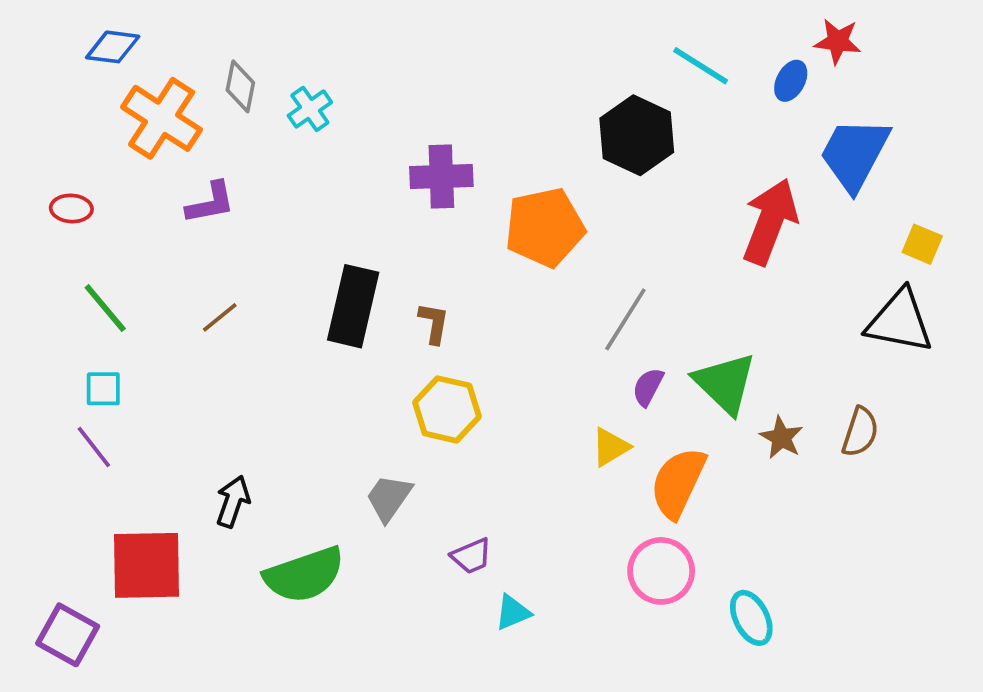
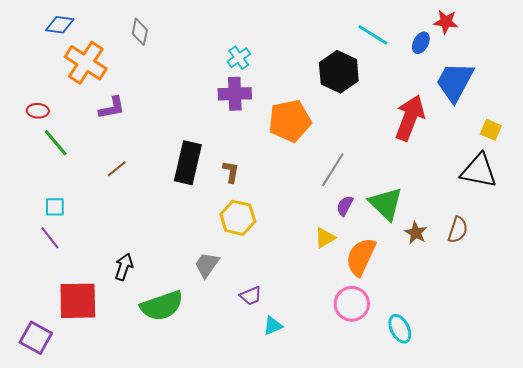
gray diamond: (240, 86) -> (140, 32), moved
cyan cross: (310, 109) -> (239, 58), moved
green line: (105, 308) -> (56, 143), moved

